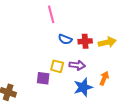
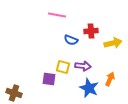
pink line: (51, 14) -> (57, 15), turned -66
red cross: (85, 41) -> (91, 31), moved
blue star: (83, 87) -> (89, 88), turned -30

